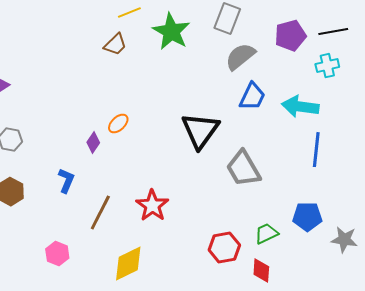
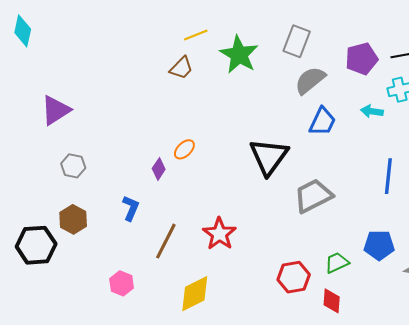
cyan arrow: (300, 107) -> (372, 111), moved, size x0.6
gray trapezoid: (243, 169) -> (313, 196), turned 93

